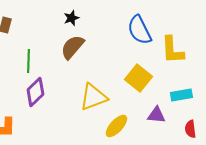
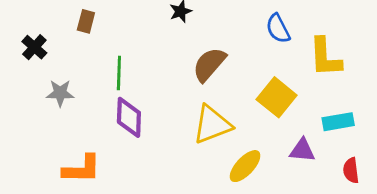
blue semicircle: (139, 30) -> (278, 29), size x0.7
brown semicircle: (72, 47) -> (209, 64), moved
purple diamond: (35, 92) -> (129, 117), turned -44

